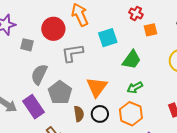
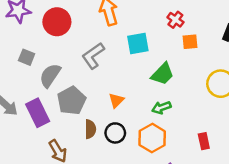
red circle: (53, 29) -> (57, 22), moved
gray square: (27, 45) -> (27, 57), moved
gray L-shape: (72, 53) -> (93, 56), turned -35
orange triangle: (97, 87) -> (116, 100), size x0.6

